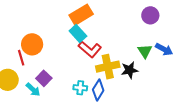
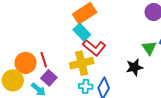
orange circle: (32, 44) -> (25, 63), moved
red line: (21, 58) -> (44, 60), moved
yellow cross: (108, 67) -> (82, 63), moved

